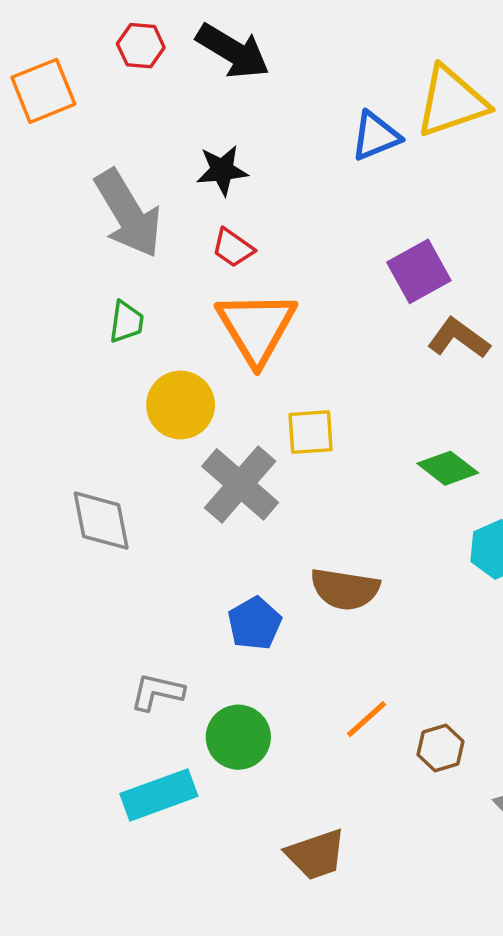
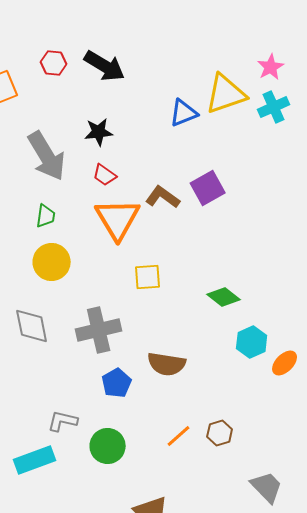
brown L-shape: (459, 338) -> (163, 197), moved
yellow circle: (181, 405) -> (52, 262), moved
gray cross: (240, 484) -> (99, 330), moved, turned 36
brown hexagon: (441, 748) -> (220, 433), moved
cyan rectangle: (159, 795) -> (35, 460), moved

